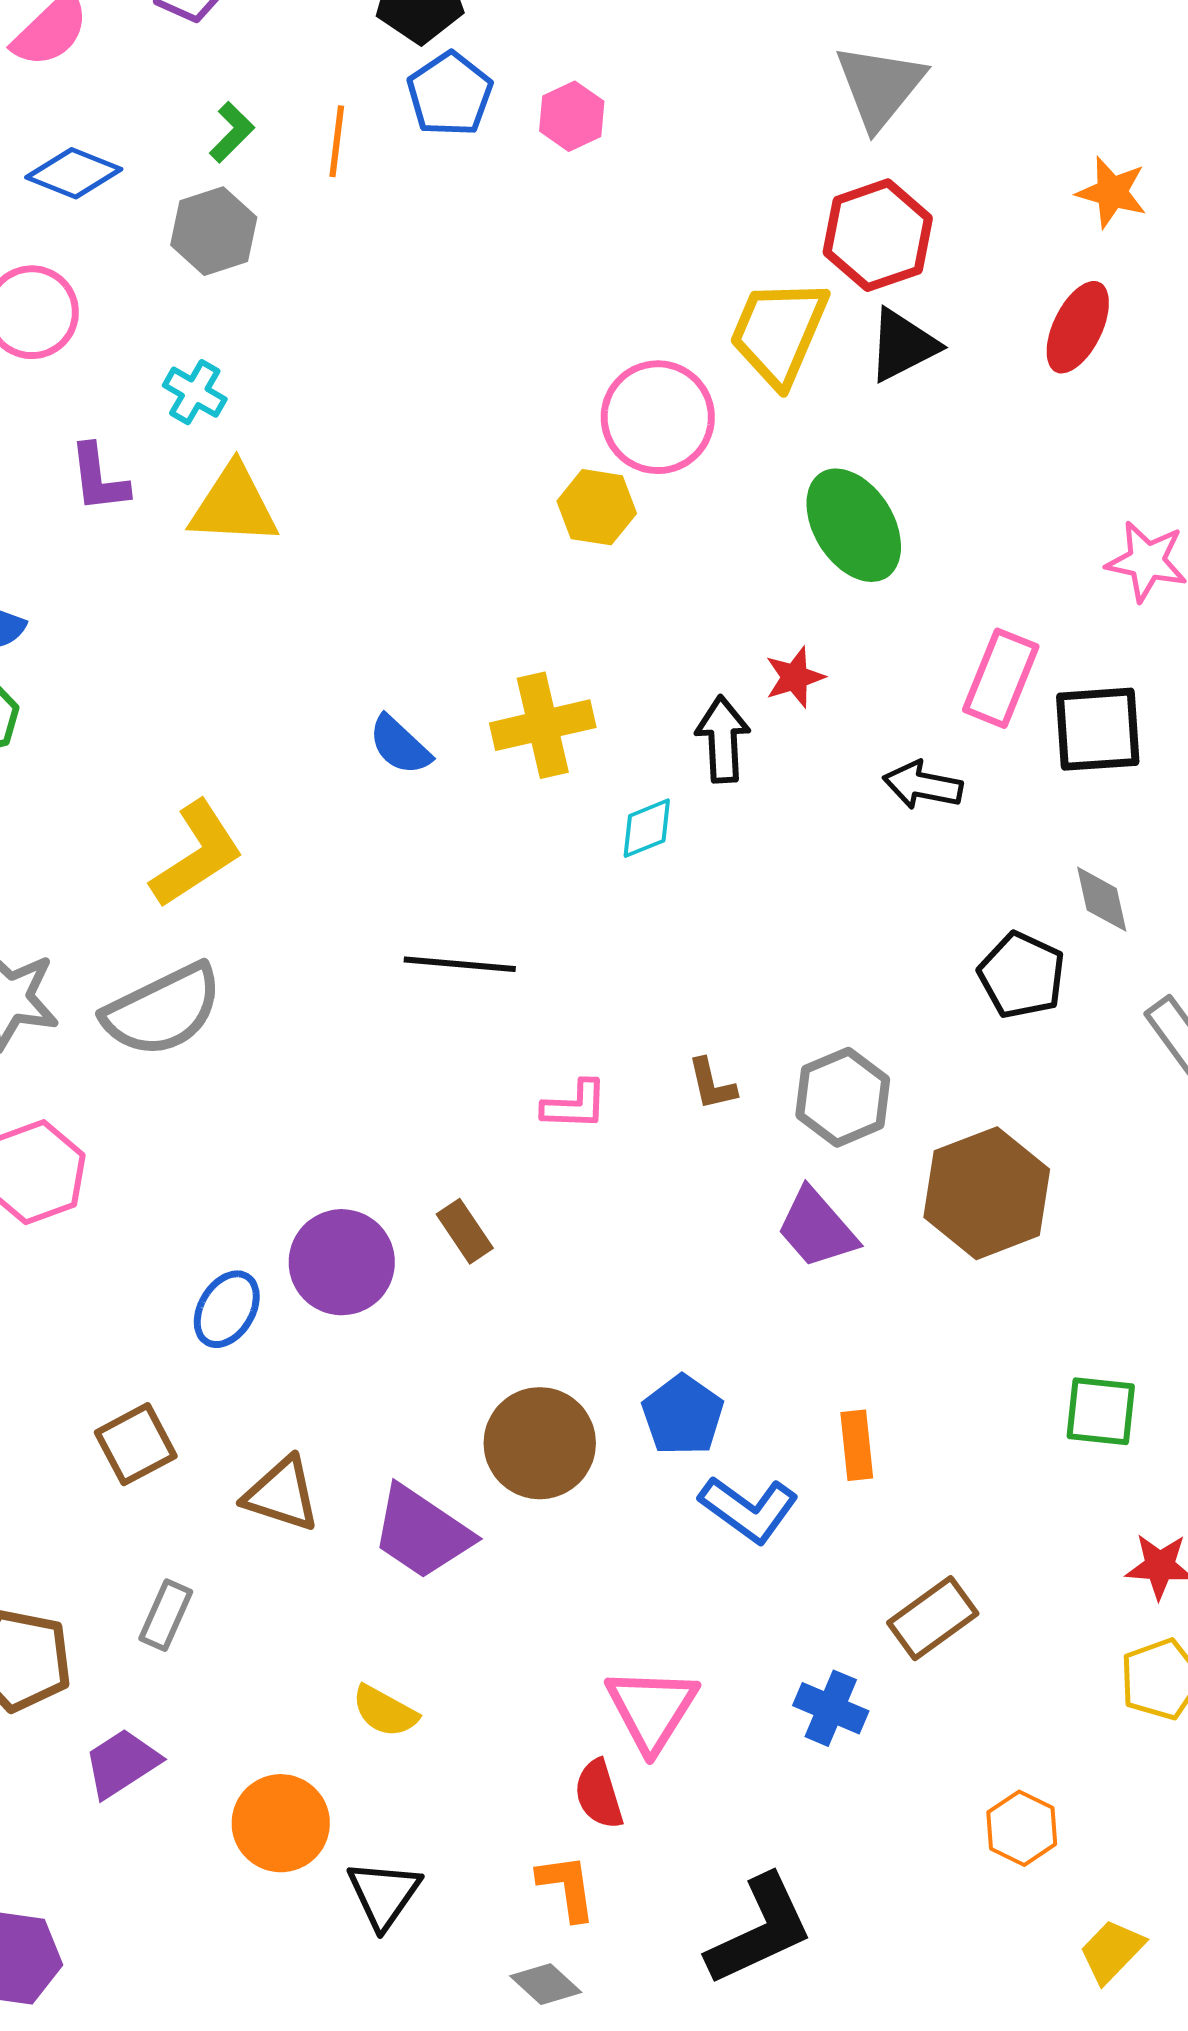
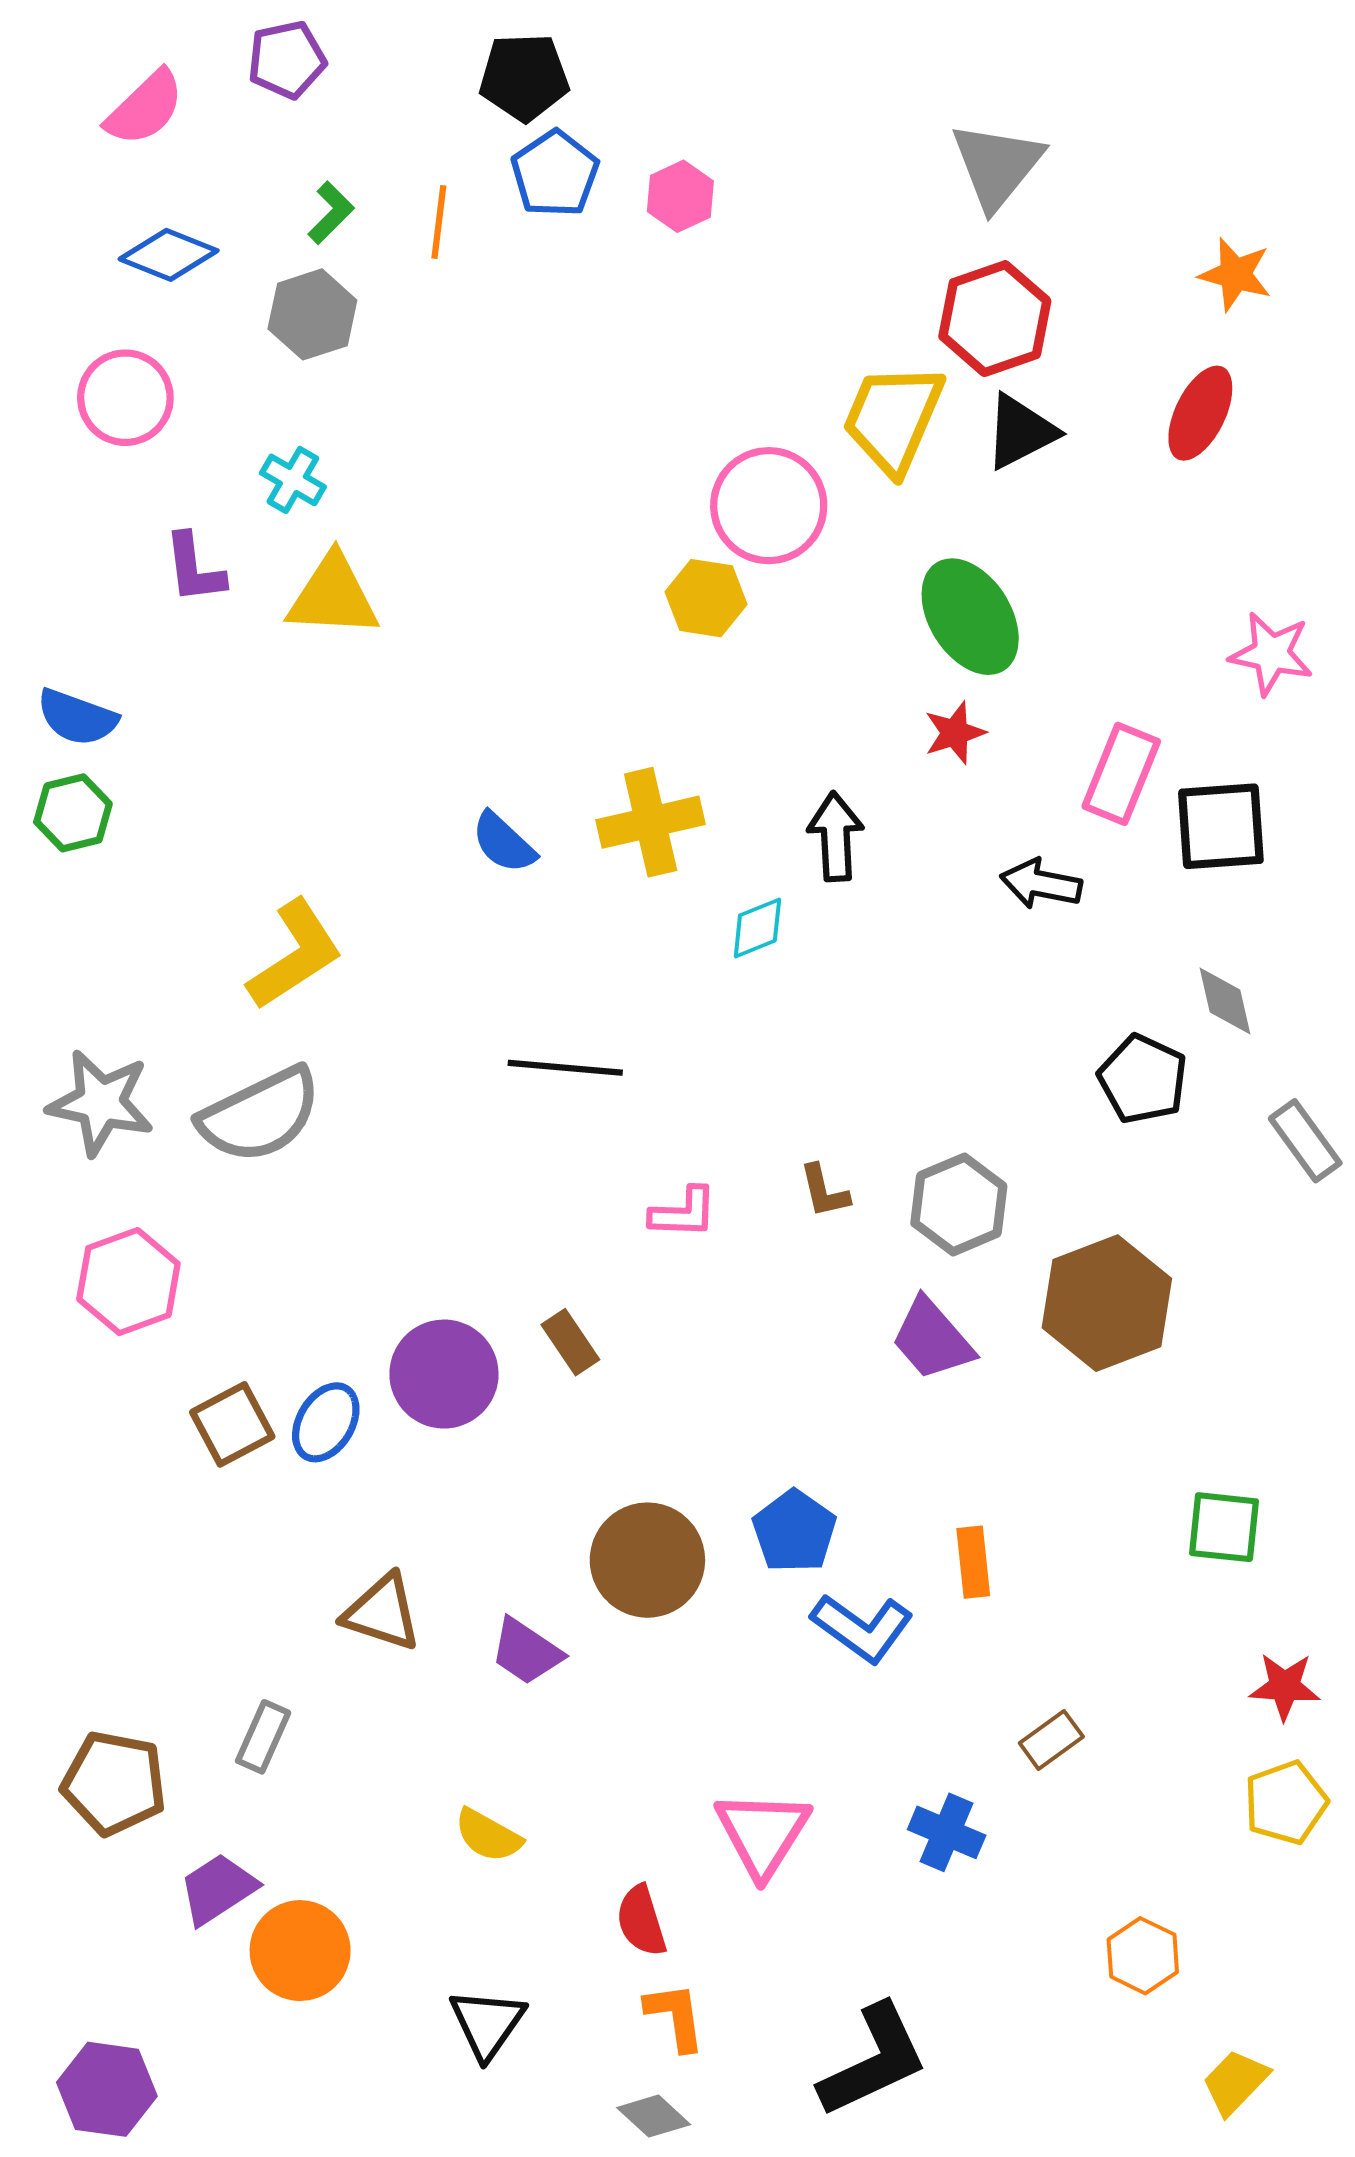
red star: (795, 677) -> (955, 733), moved
brown square: (136, 1444) -> (232, 1424), moved
purple trapezoid: (422, 1532) -> (526, 1652), size x0.7
brown rectangle: (933, 1618) -> (1051, 1740), size x0.7
red semicircle: (599, 1794) -> (641, 1921), moved
orange circle: (281, 1823) -> (300, 1951), moved

